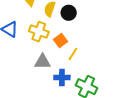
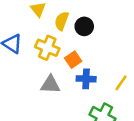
yellow line: (73, 54) -> (121, 83), moved
blue cross: (62, 78) -> (86, 79), moved

